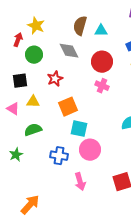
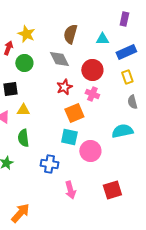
cyan triangle: (101, 31) -> (102, 39), moved
red star: (55, 79) -> (64, 87), moved
orange square: (68, 107) -> (74, 113), moved
green semicircle: (33, 130) -> (23, 138), turned -78
pink circle: (90, 150) -> (90, 151), moved

